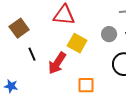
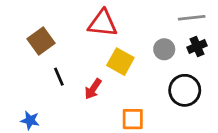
red arrow: (57, 63) -> (93, 89), size x0.7

